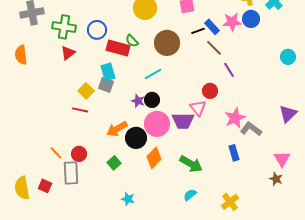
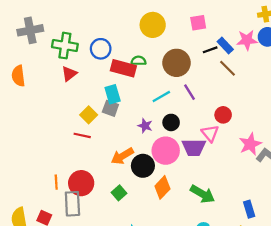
green semicircle: (132, 41) -> (139, 61), turned 136
purple line: (229, 70) -> (190, 92), moved
black circle: (152, 100) -> (171, 122), moved
orange line: (56, 153) -> (56, 182), turned 40
blue rectangle: (234, 153) -> (249, 209), moved
red circle: (79, 154) -> (81, 183), size x1.5

